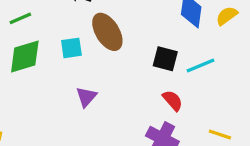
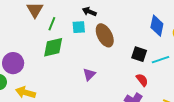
green line: (20, 18) -> (52, 24), turned -48
cyan square: (71, 48) -> (79, 27), moved

